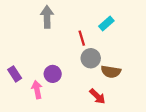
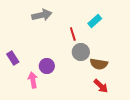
gray arrow: (47, 17) -> (42, 15), turned 78
purple rectangle: (15, 74) -> (13, 58), moved
red arrow: (97, 96) -> (101, 86), moved

